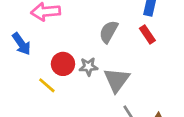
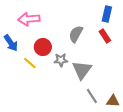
red circle: (63, 64) -> (43, 47), moved
yellow line: (47, 85) -> (30, 63), moved

